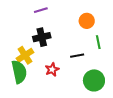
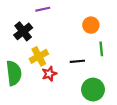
black cross: (42, 37) -> (23, 31), moved, turned -30
yellow cross: (25, 55) -> (39, 56), moved

